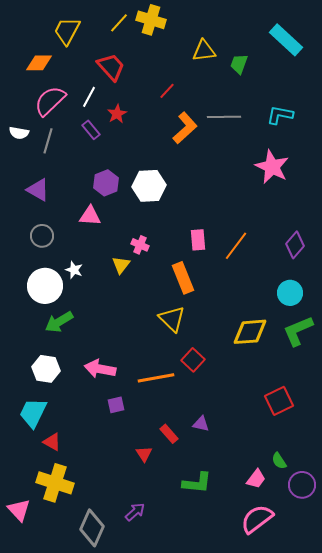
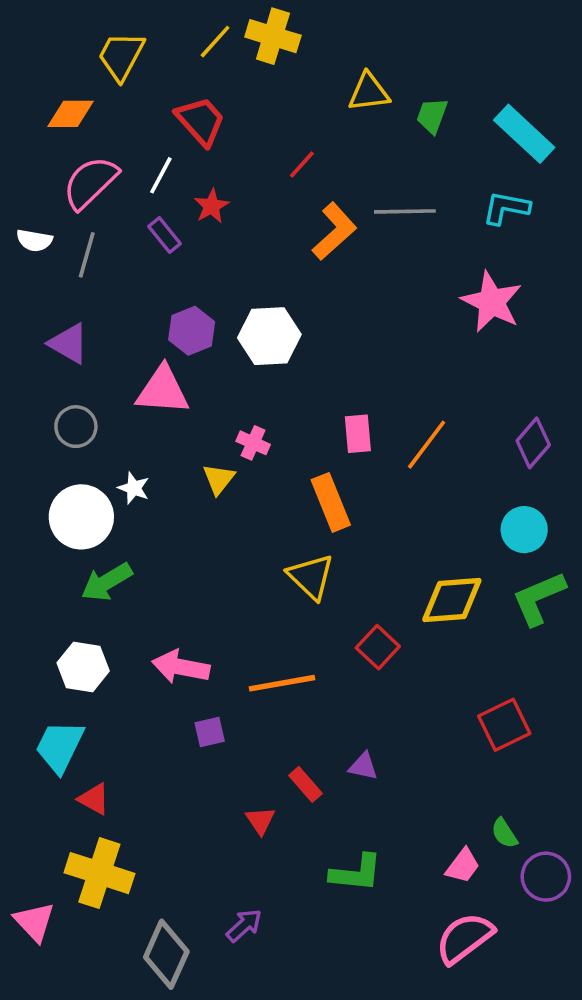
cyan rectangle: (286, 40) -> (524, 134), moved
pink triangle: (90, 216) -> (163, 390), size x1.4
red square: (193, 360) -> (378, 647), moved

